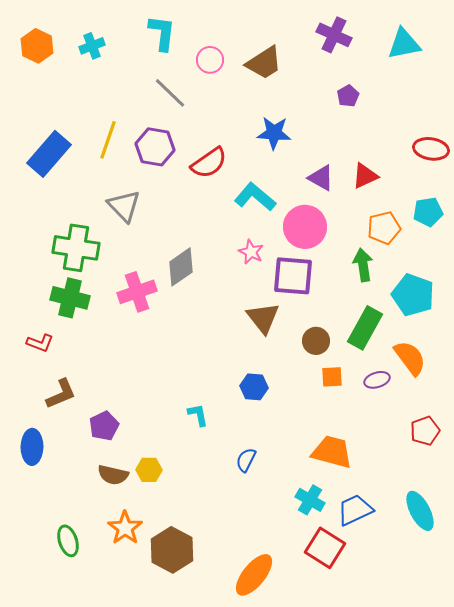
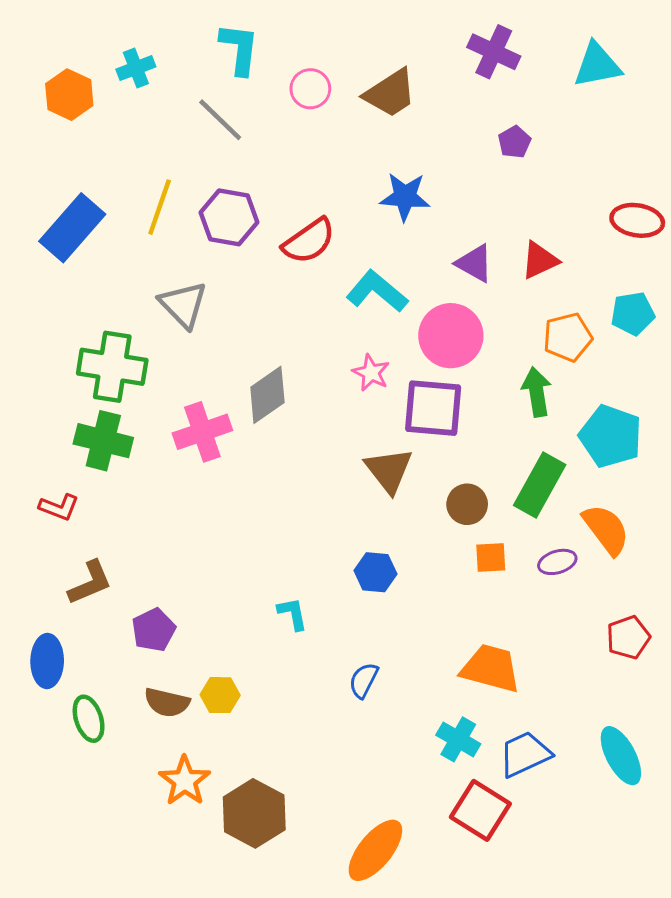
orange hexagon: (37, 46) -> (69, 95), moved
gray line: (170, 93) -> (220, 120), moved
green ellipse: (68, 541) -> (89, 719), moved

